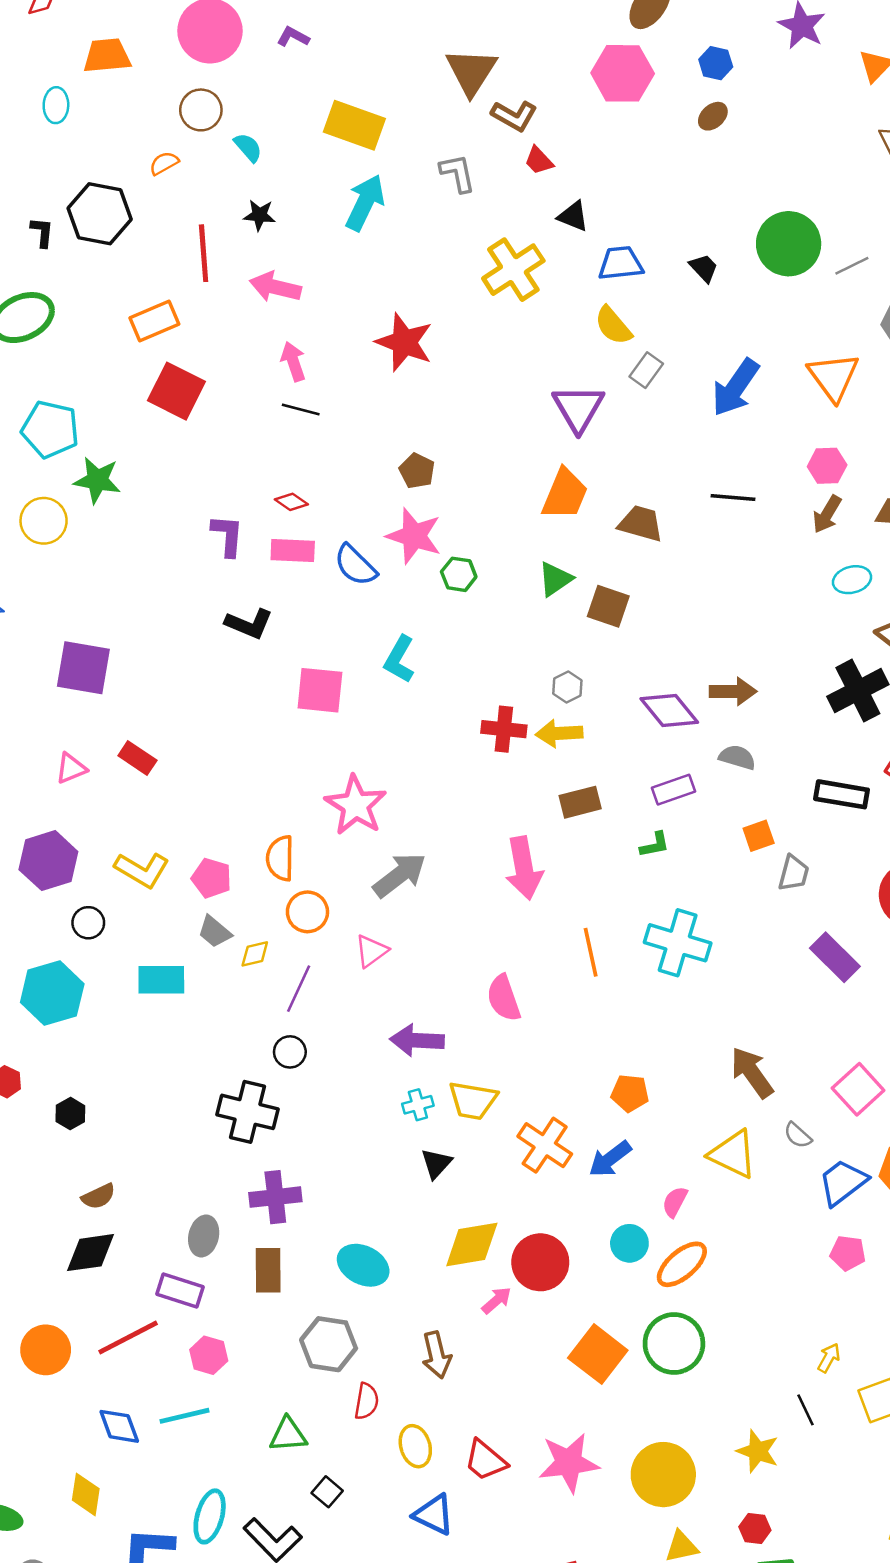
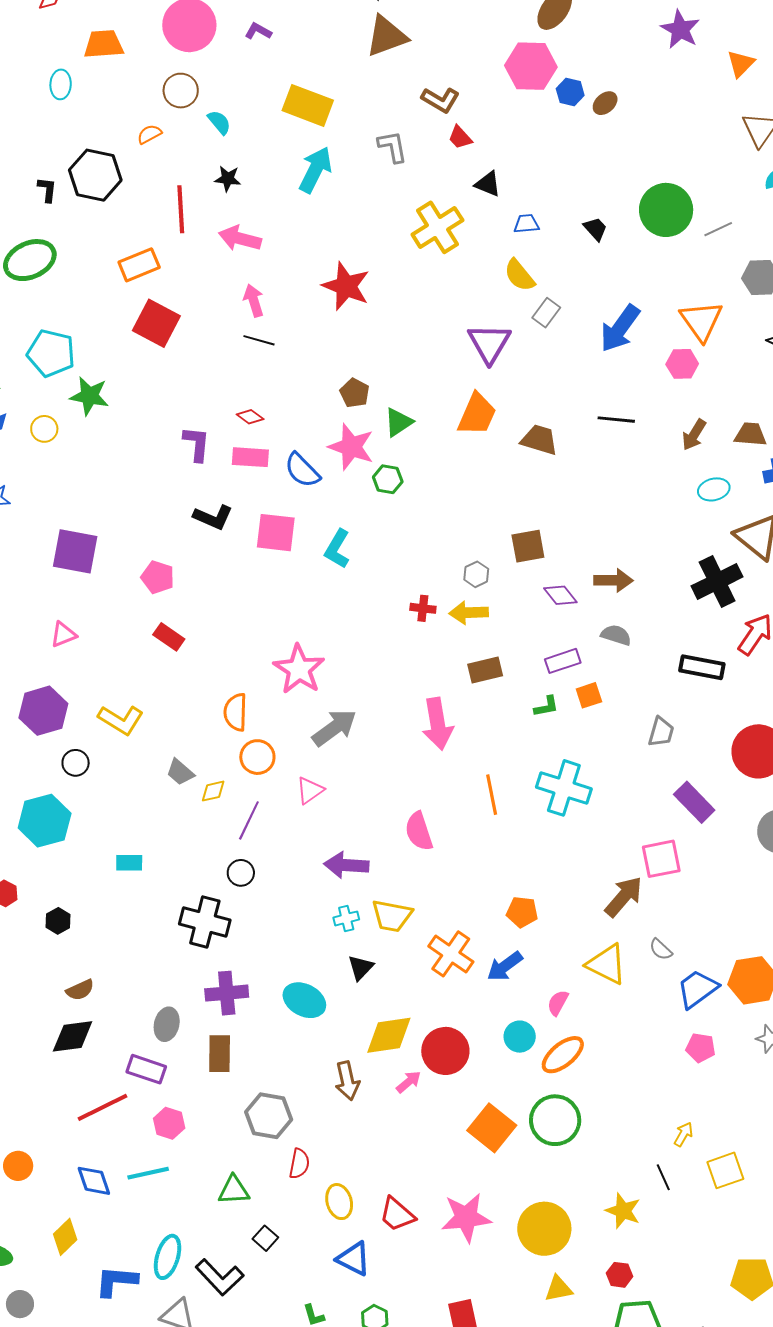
blue hexagon: (716, 63) -> (570, 92), moved
brown triangle: (471, 71) -> (386, 36), moved, turned 36
blue trapezoid: (621, 263) -> (526, 224), size x0.7
pink hexagon: (827, 466) -> (682, 364), moved
yellow circle: (44, 521) -> (44, 429), size x0.7
green triangle: (555, 579) -> (398, 422), moved
brown square: (608, 606) -> (528, 546), moved, turned -30
pink square: (320, 690) -> (276, 533), moved
purple diamond: (669, 710) -> (560, 595), size x0.7
red cross: (504, 729) -> (423, 608), size x0.7
red rectangle: (137, 758) -> (169, 637), moved
orange square: (759, 836) -> (589, 695), moved
pink pentagon: (211, 878) -> (158, 577), moved
cyan rectangle: (161, 980) -> (129, 863), moved, size x0.7
brown arrow: (752, 1073) -> (624, 897), turned 75
pink square: (858, 1089) -> (661, 859), moved, turned 30
cyan ellipse: (363, 1265) -> (304, 1000), moved
orange circle: (46, 1350) -> (18, 1166), moved, size x0.7
brown arrow: (437, 1355) -> (347, 1081), moved
yellow diamond: (86, 1494) -> (65, 1237), turned 36

